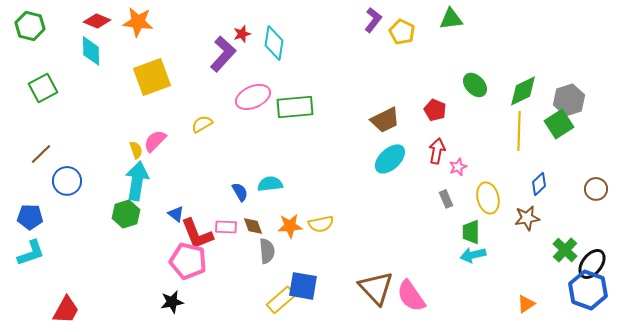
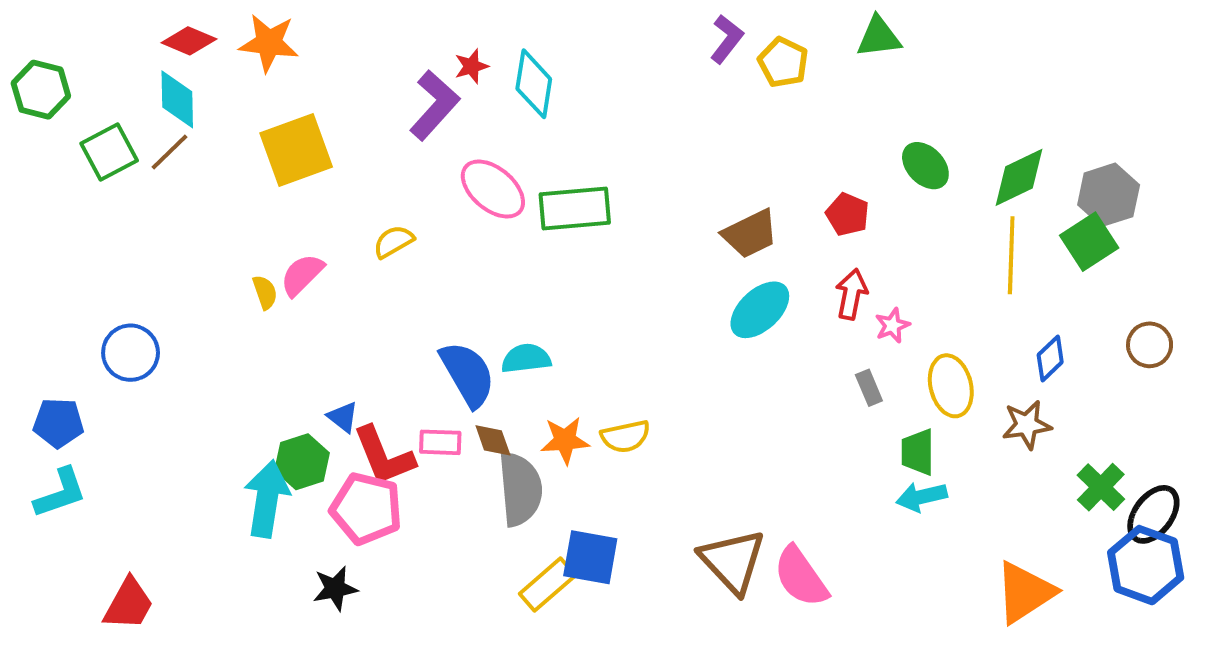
green hexagon: (30, 26) -> (41, 90), moved
green square: (43, 88) -> (109, 152), moved
pink ellipse: (253, 97) -> (493, 189), turned 64
brown line: (41, 154) -> (169, 152), moved
cyan arrow: (137, 181) -> (267, 499), moved
brown circle: (596, 189) -> (1150, 345), moved
blue semicircle: (240, 192) -> (468, 374), size x1.8
green hexagon: (126, 214) -> (302, 462), moved
gray semicircle: (267, 251) -> (520, 489), size x1.5
orange triangle: (526, 304) -> (1025, 592), size x1.8

